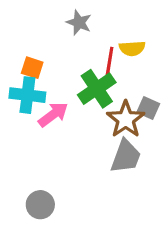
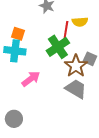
pink arrow: (53, 114) -> (31, 79), moved
gray trapezoid: (126, 156) -> (76, 89), turned -80
gray circle: (40, 205) -> (14, 119), moved

